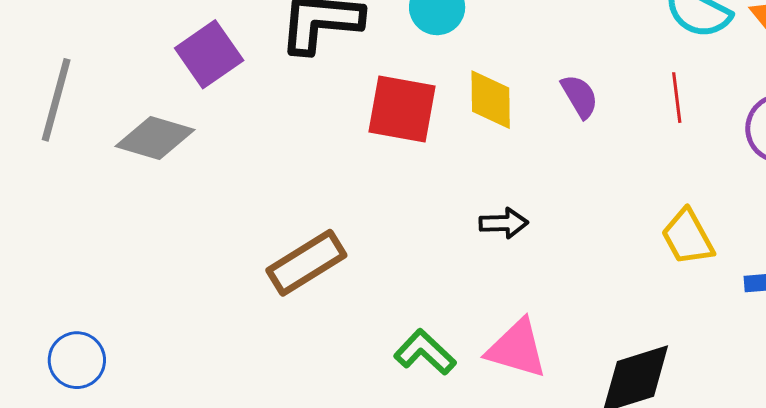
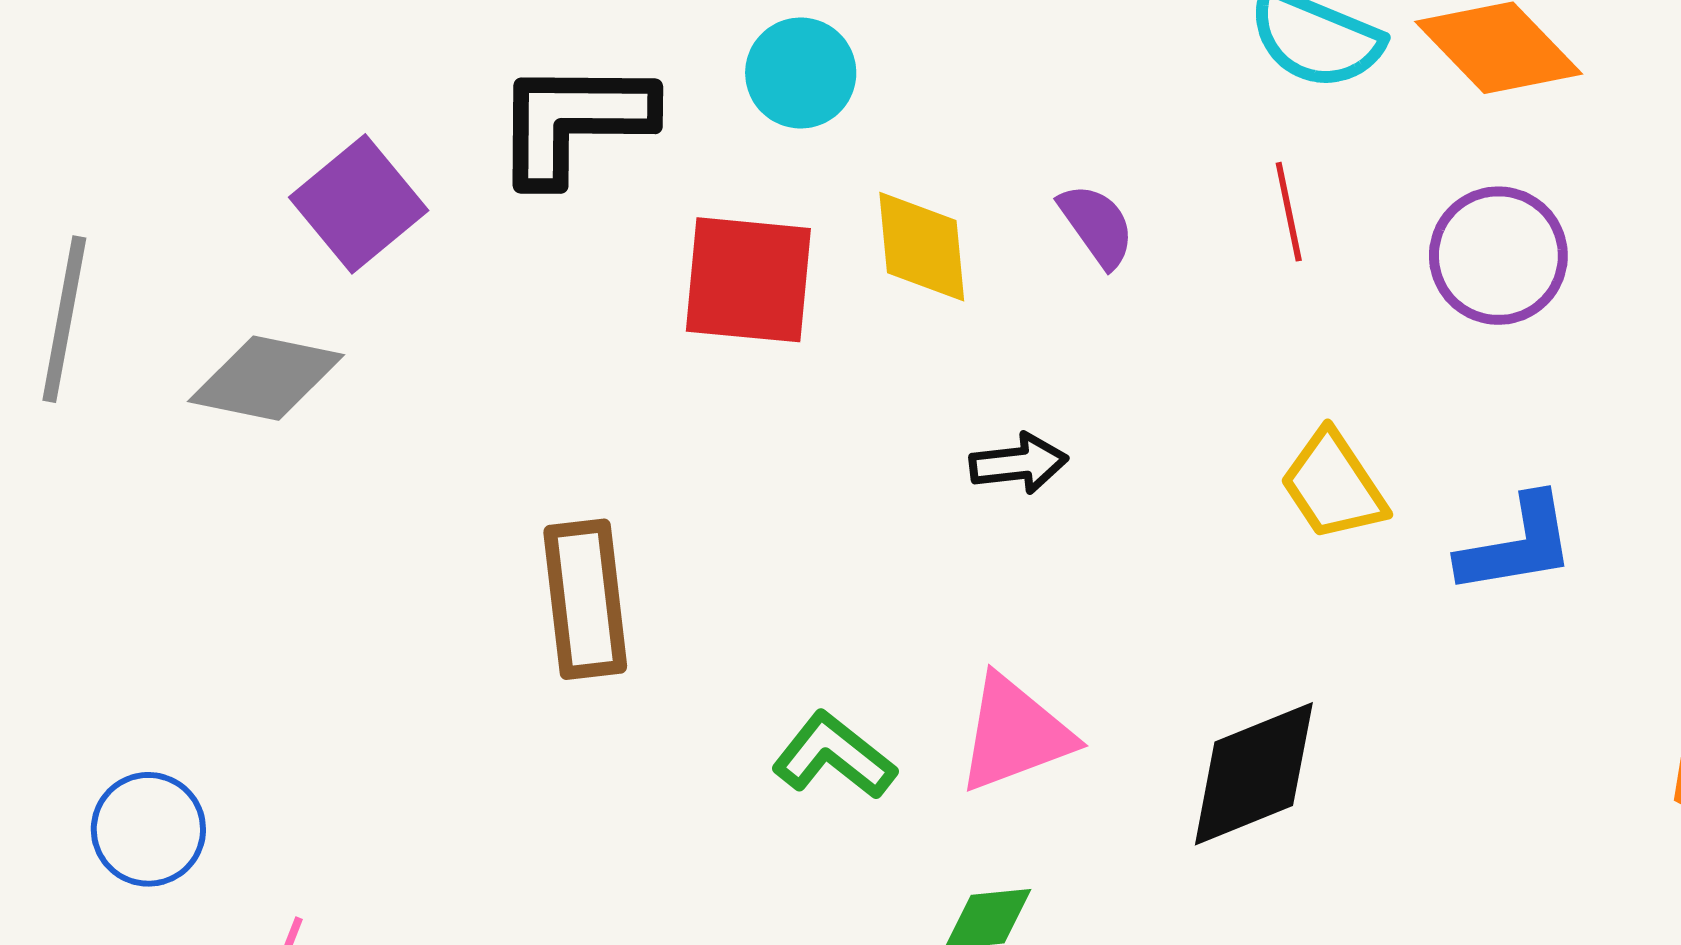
black arrow: (504, 223) -> (1019, 463), moved
brown rectangle: (306, 263) -> (585, 599), turned -60
pink triangle: (517, 349) -> (1015, 734), turned -32

